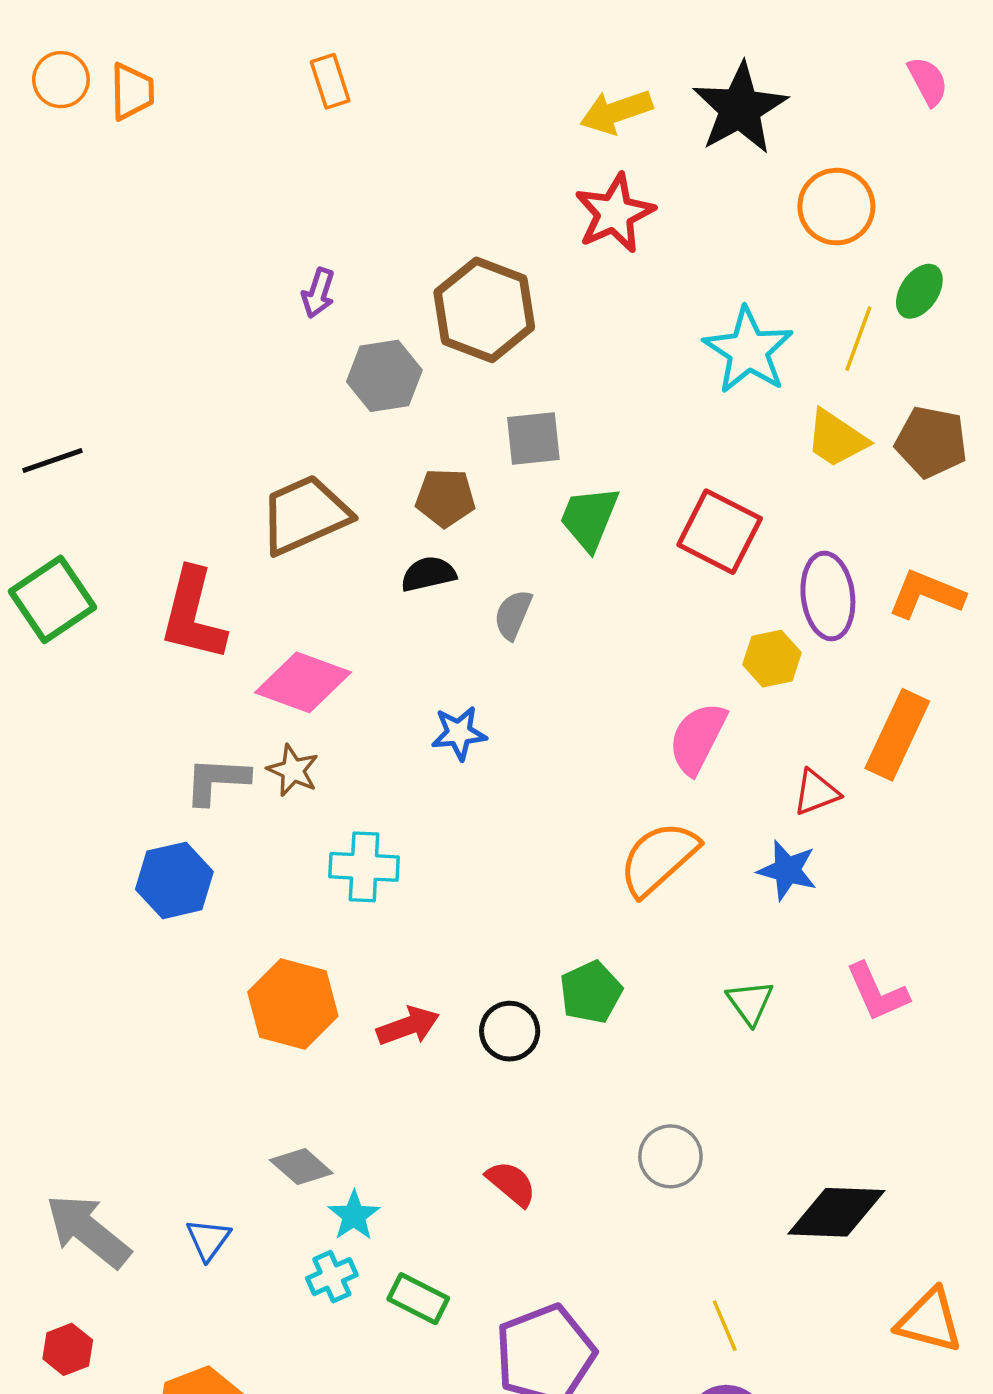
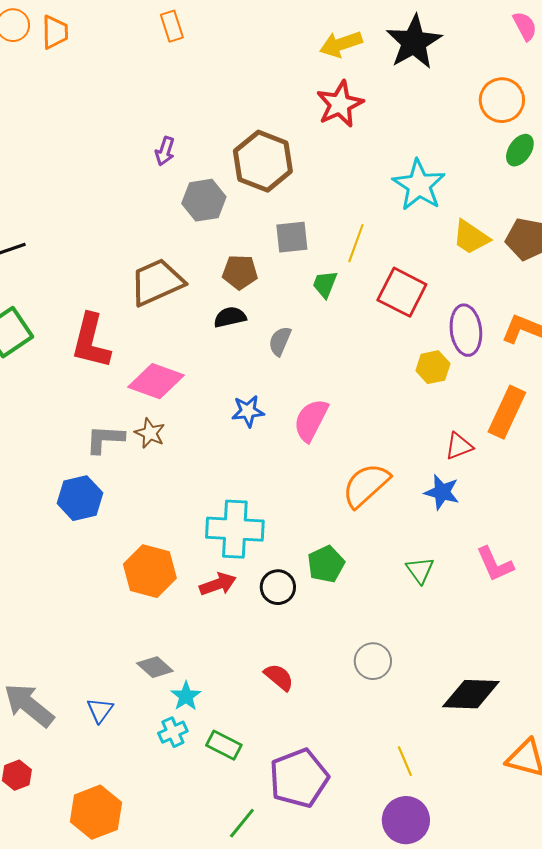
orange circle: (836, 207) -> (502, 100), moved
yellow line: (858, 339) -> (356, 243), moved
green trapezoid: (589, 518) -> (325, 284), size x0.7
pink semicircle: (698, 738) -> (311, 420), moved
cyan cross: (364, 867) -> (235, 529), moved, size x1.4

